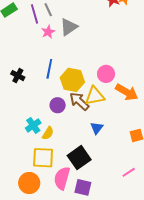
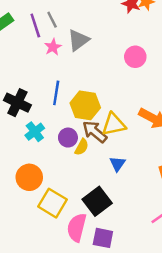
pink circle: (106, 74) -> (135, 57), moved
black cross: (18, 76) -> (17, 103), size x1.5
cyan cross: (33, 125) -> (35, 132), moved
yellow semicircle: (48, 133) -> (82, 147), moved
yellow square: (43, 158) -> (52, 203), turned 30
orange circle: (29, 183) -> (29, 177), moved

